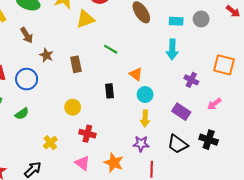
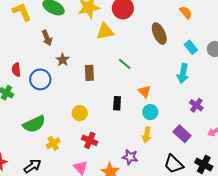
cyan rectangle: (176, 21) -> (191, 47), turned 40
green semicircle: (22, 114) -> (34, 124), moved, size x1.6
purple star: (141, 144) -> (130, 157), moved

